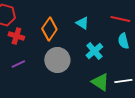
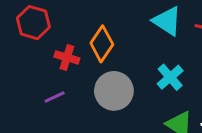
cyan triangle: (82, 23) -> (167, 21), moved, size x1.5
red cross: (16, 36) -> (67, 57), moved

